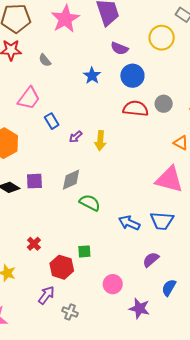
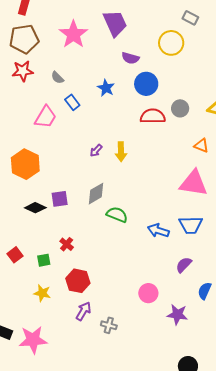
blue rectangle: (52, 121) -> (72, 102), moved
red cross: (34, 244) -> (67, 244), moved
green square: (84, 251) -> (44, 260), moved
red hexagon: (62, 267) -> (78, 281), moved

